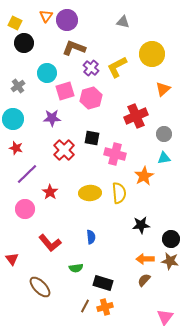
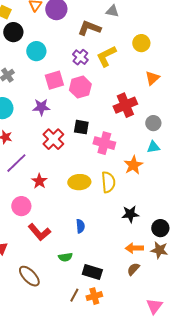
brown L-shape: (74, 48) -> (89, 28), moved
yellow circle: (152, 54) -> (141, 43), size x0.7
cyan circle: (47, 73) -> (36, 51), moved
pink circle: (25, 209) -> (21, 206), moved

